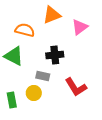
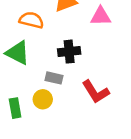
pink triangle: (80, 27) -> (101, 16), turned 36

